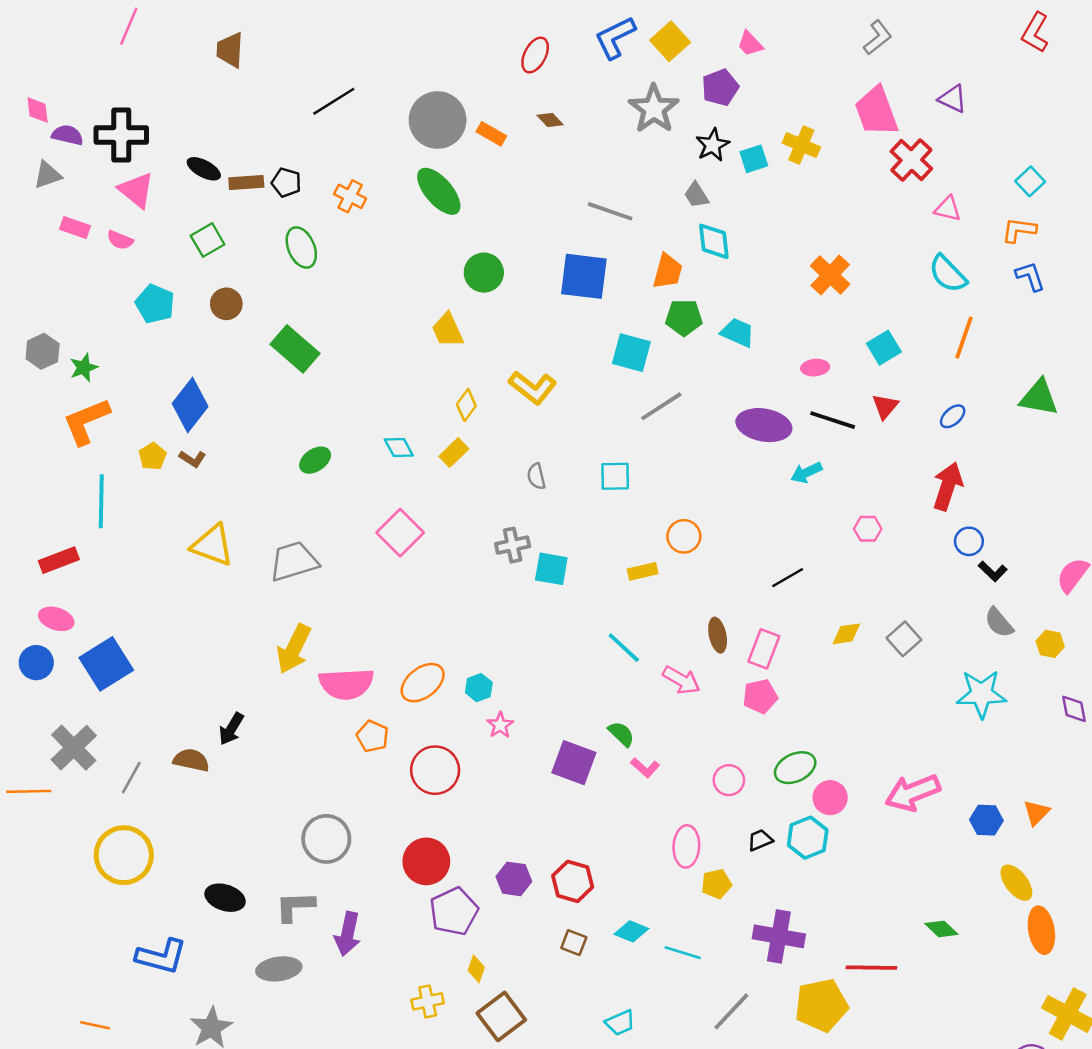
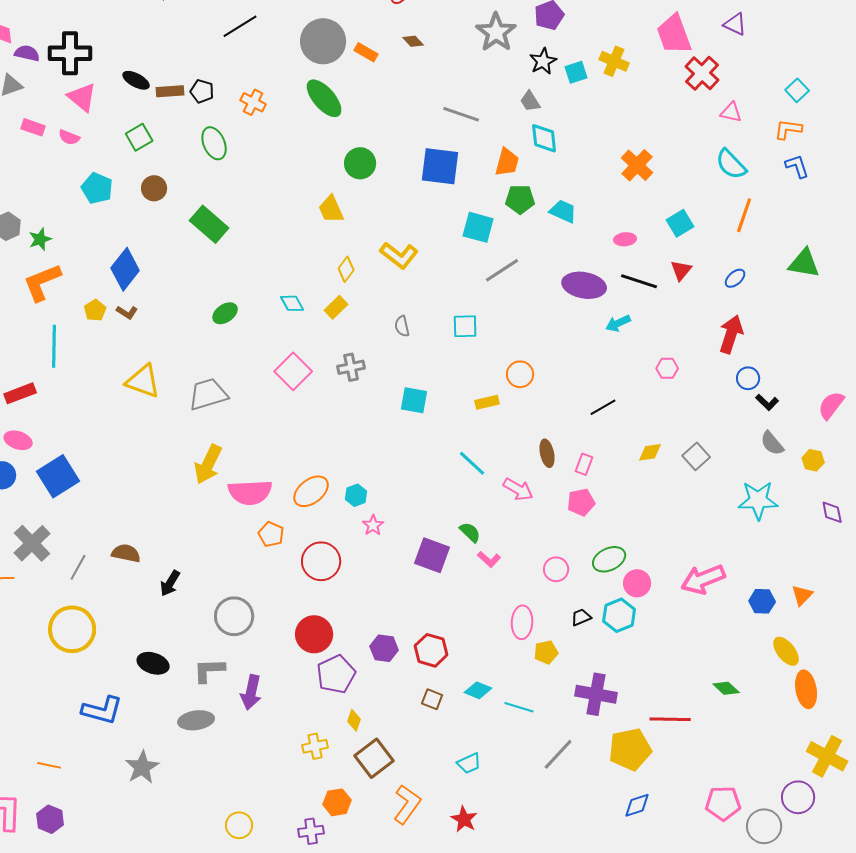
gray cross: (513, 545) -> (351, 367), moved
pink rectangle: (764, 649) -> (584, 464), size x0.7
black arrow: (231, 729) -> (170, 583), moved

